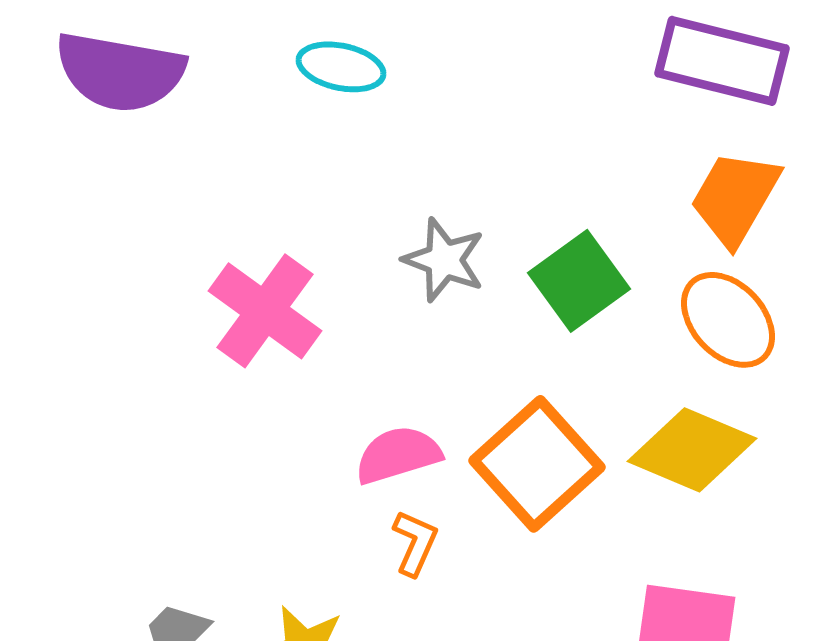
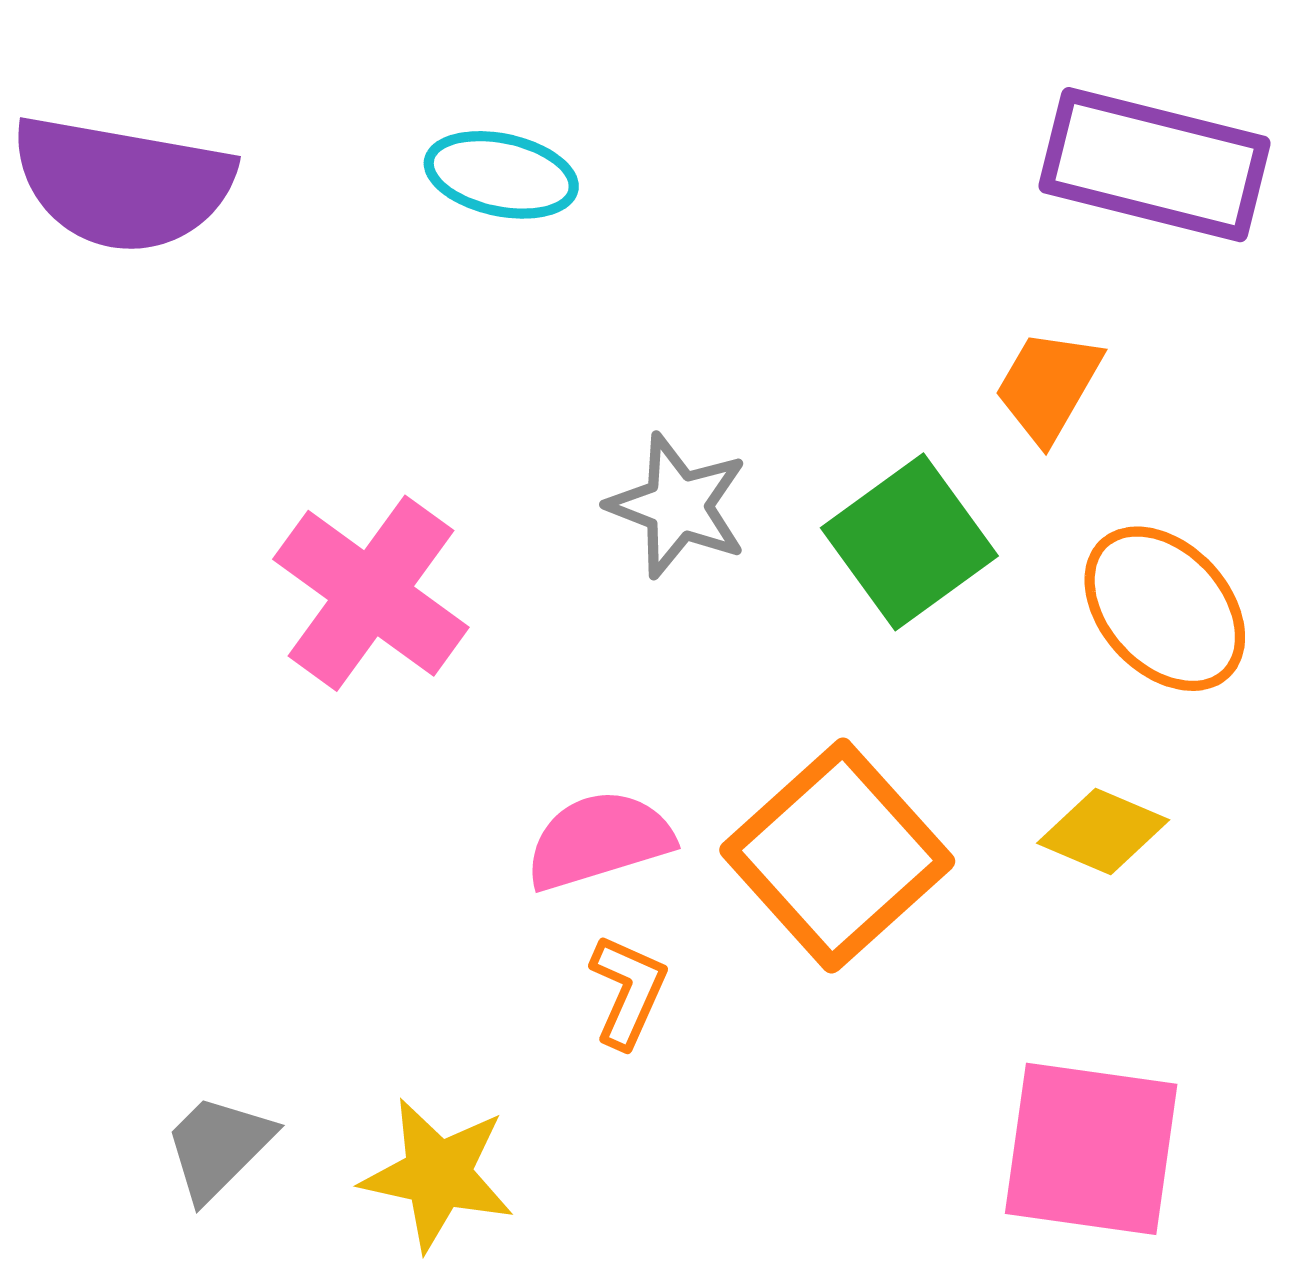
orange trapezoid: (735, 198) -> (1048, 386), moved, size x0.7
yellow diamond: (692, 450) -> (1103, 832), size x0.6

